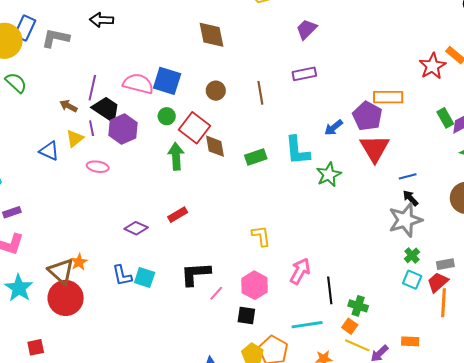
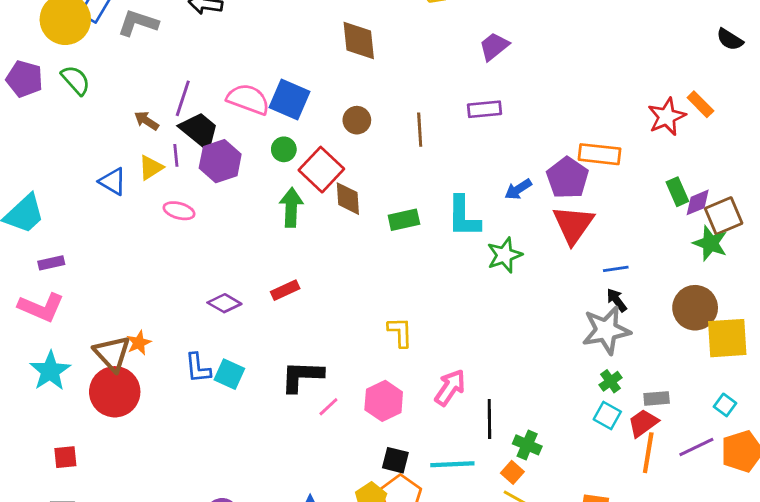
black square: (246, 316) -> (395, 460), moved

